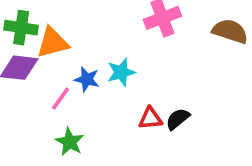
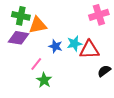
pink line: (60, 99) -> (36, 64), moved
red triangle: (150, 118) -> (89, 50), moved, size x1.5

